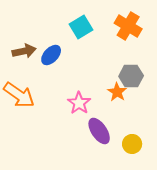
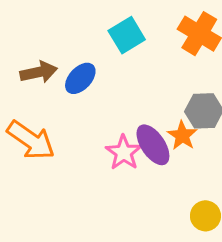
purple ellipse: (99, 131) -> (153, 145), moved

